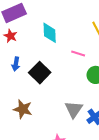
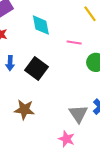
gray triangle: (74, 109) -> (78, 114), moved

